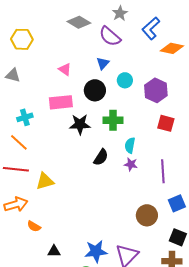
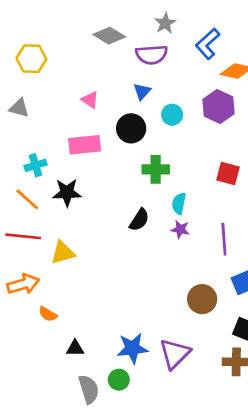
purple semicircle: (110, 36) -> (152, 55), turned -45
purple hexagon: (156, 90) -> (219, 107), moved
black star: (80, 124) -> (67, 193), moved

